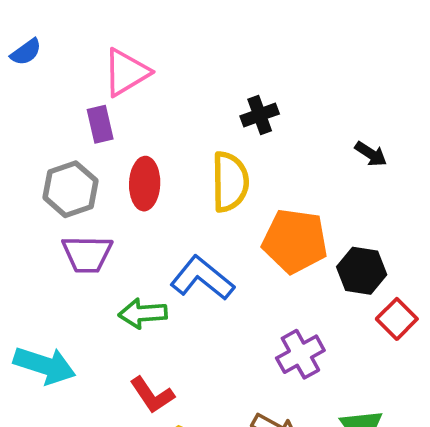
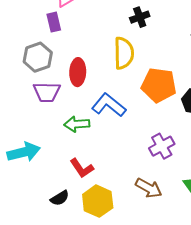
red ellipse: (145, 184) -> (78, 72), moved
cyan arrow: (45, 365) -> (24, 152), turned -32

